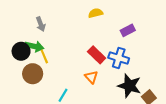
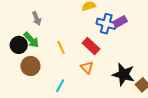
green arrow: (34, 46) -> (31, 40), turned 36
yellow line: (44, 56) -> (61, 47), moved
blue cross: (119, 58) -> (106, 24), moved

